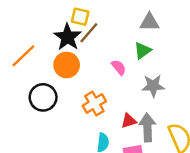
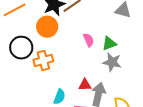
green triangle: (143, 51) -> (109, 43), moved
orange cross: (94, 103) -> (43, 60), moved

